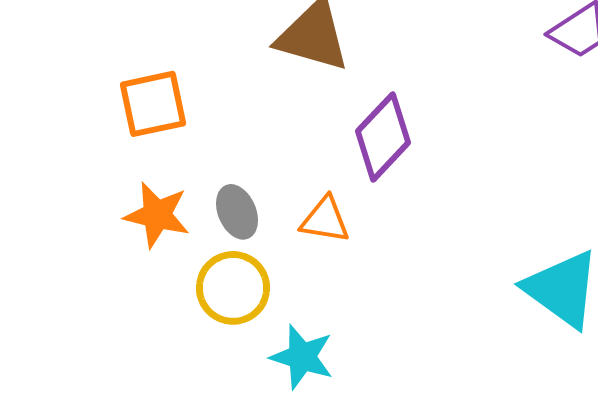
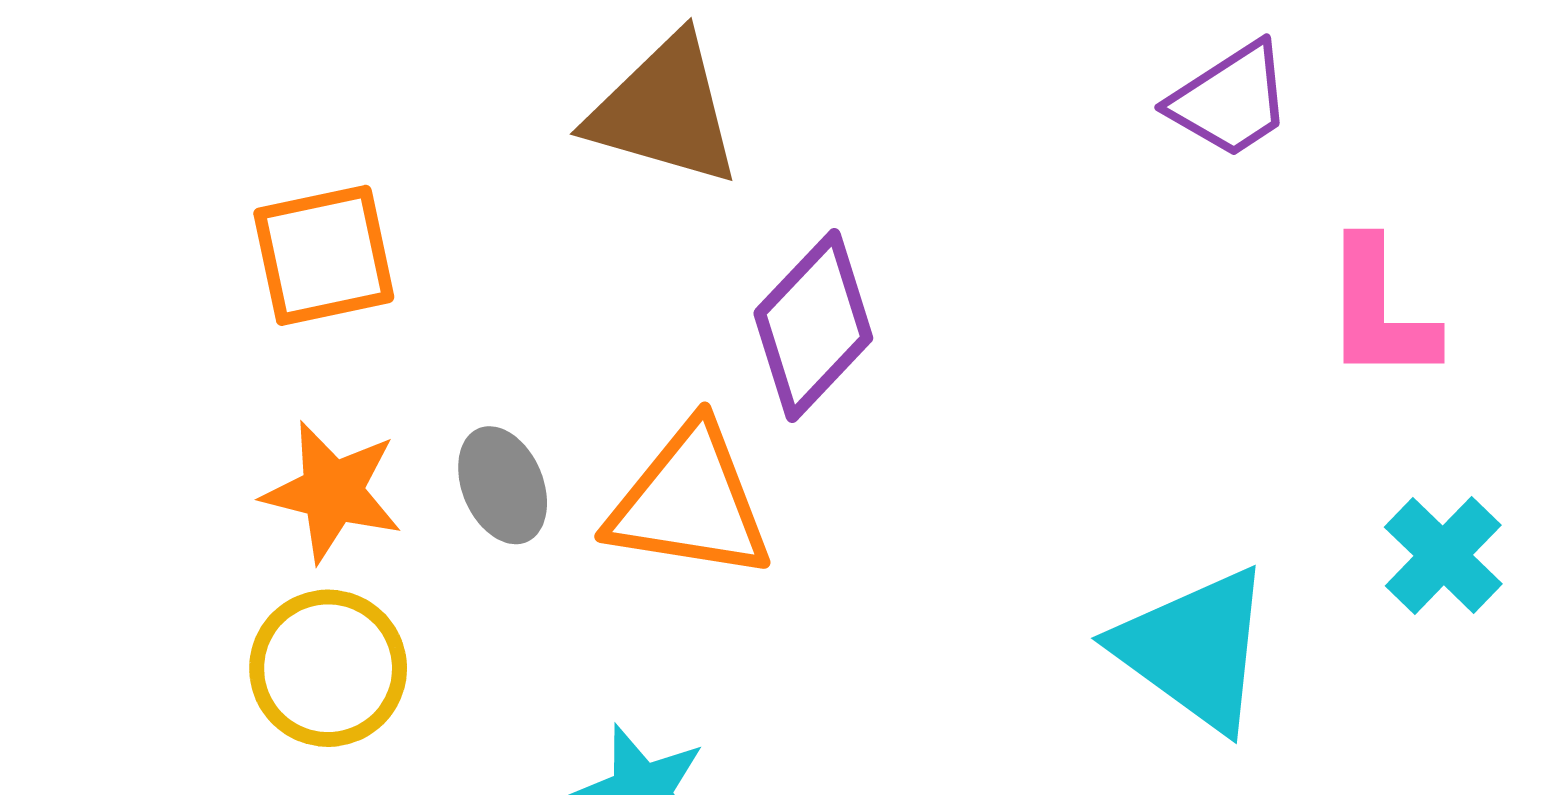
orange triangle: (325, 220) -> (690, 502), size x1.6
yellow circle: (233, 288) -> (328, 668), moved

